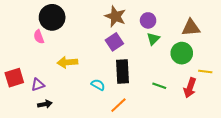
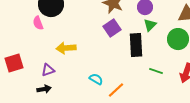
black rectangle: (123, 71) -> (136, 45), moved
purple triangle: (38, 85) -> (48, 70), moved
cyan semicircle: (98, 85) -> (96, 79), moved

